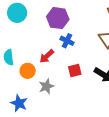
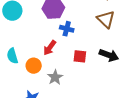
red square: (75, 71) -> (80, 56), turned 32

